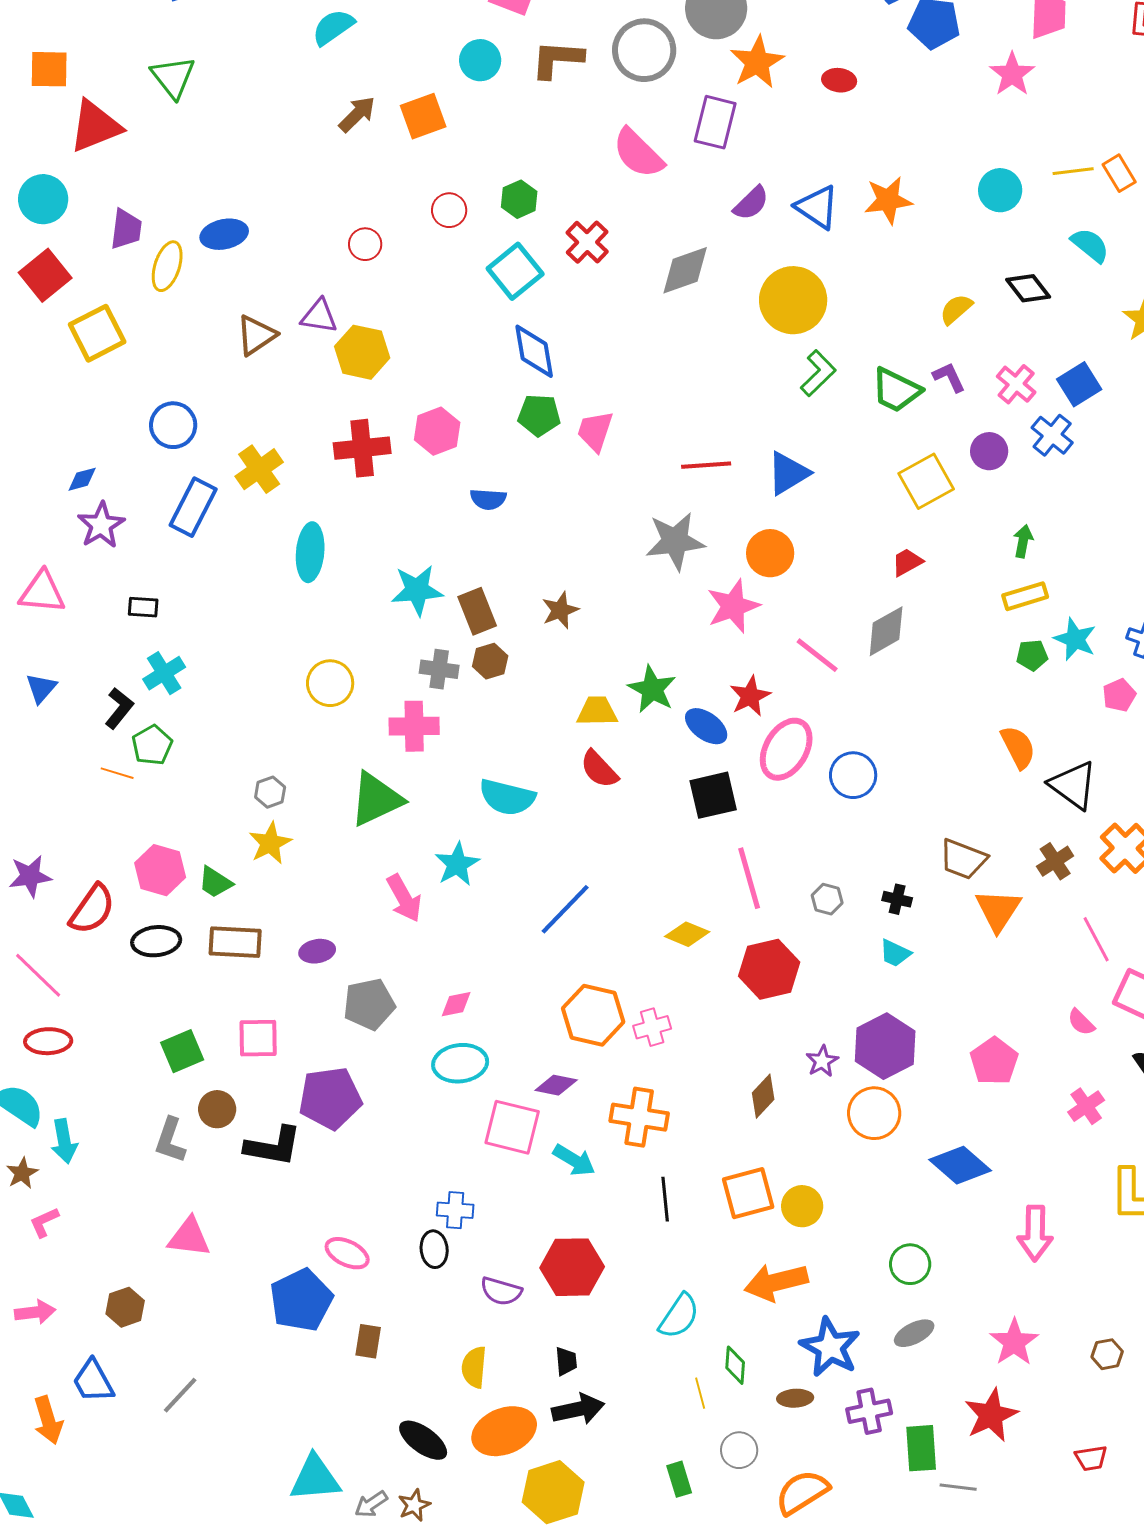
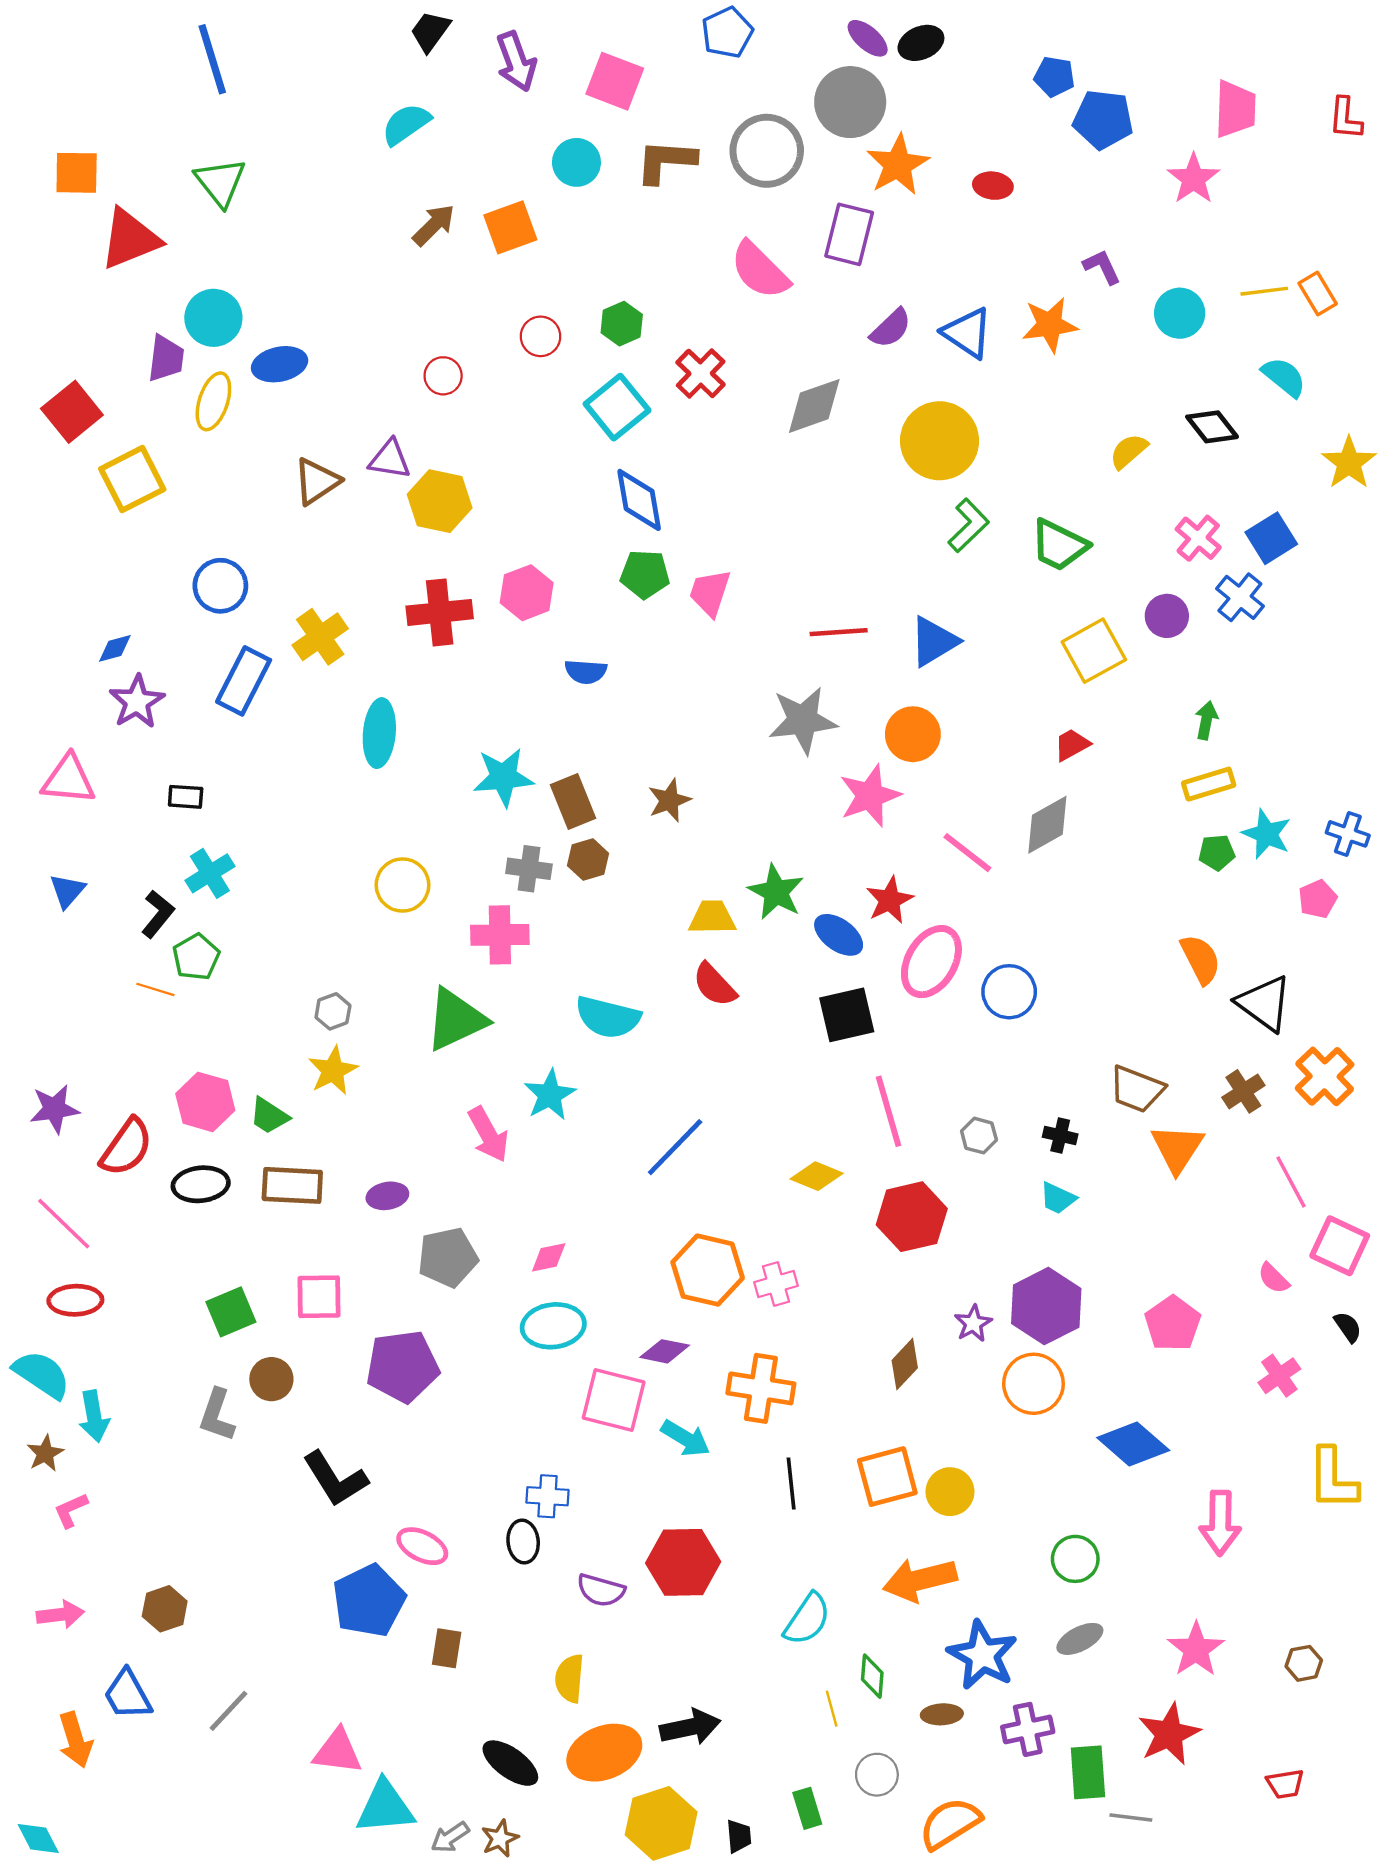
cyan circle: (43, 199) -> (213, 318), moved
purple L-shape: (949, 377) -> (1102, 267), moved
black L-shape: (273, 1146) -> (335, 1479), moved, turned 48
pink triangle: (189, 1237) -> (338, 1751), moved
black trapezoid: (566, 1361) -> (739, 1836), moved

